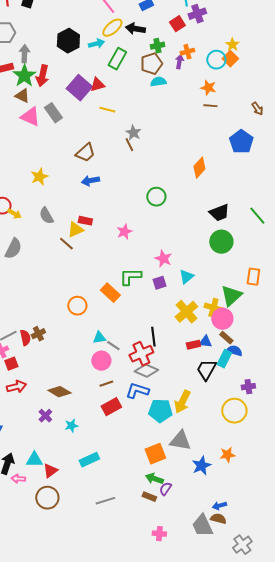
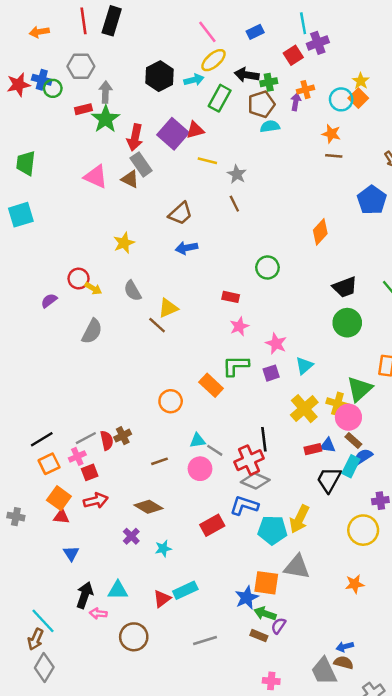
black arrow: (135, 29) -> (247, 75), moved
red arrow: (42, 76) -> (135, 137), moved
brown triangle: (22, 96) -> (130, 179), moved
pink triangle: (30, 117) -> (96, 177), moved
gray star: (133, 133) -> (237, 174), moved
red rectangle: (85, 221) -> (231, 297), moved
pink star: (124, 232) -> (239, 326), moved
blue semicircle: (234, 351) -> (363, 456), turned -49
brown line: (106, 384) -> (160, 461), moved
orange square: (155, 454) -> (266, 583), turned 30
blue star: (201, 466) -> (247, 598), moved
red triangle: (50, 471) -> (162, 599), moved

